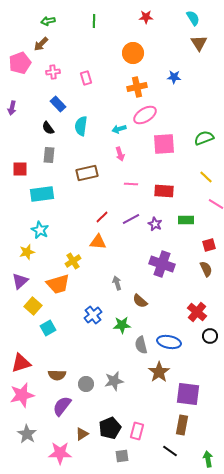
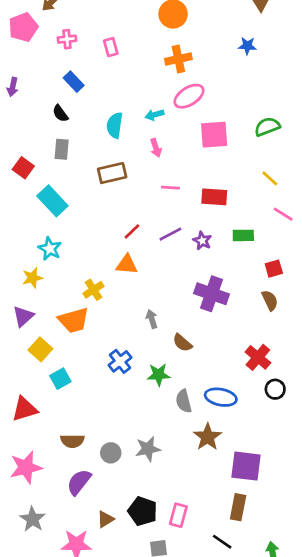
blue star: (174, 77) -> (247, 46), moved
cyan semicircle: (81, 126) -> (115, 125), moved
red square: (20, 169) -> (23, 168), turned 35
cyan rectangle: (42, 194) -> (52, 201), turned 55
red triangle: (21, 363) -> (25, 409), moved
black pentagon: (110, 428) -> (143, 511), turned -30

